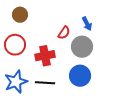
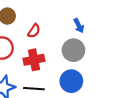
red semicircle: (64, 33) -> (34, 31), moved

